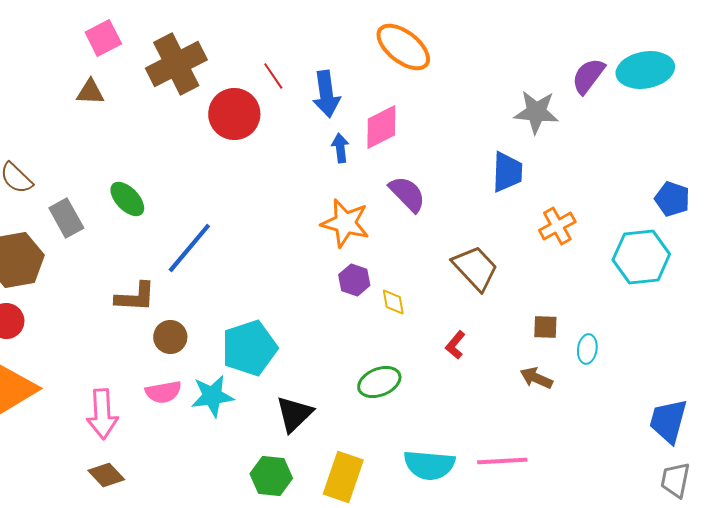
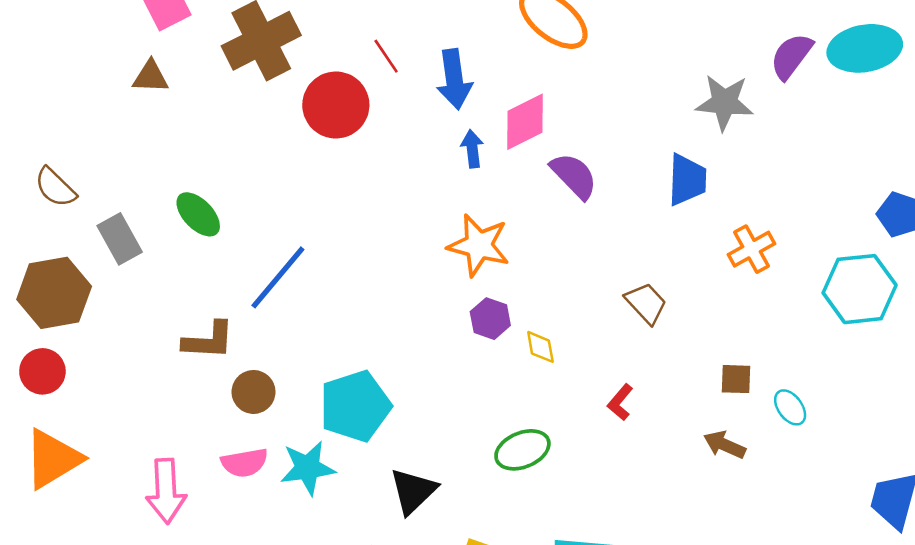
purple semicircle: (407, 194) -> (574, 176), moved
brown trapezoid: (475, 268) -> (646, 303), size x0.7
cyan ellipse: (587, 349) -> (790, 407), turned -44

